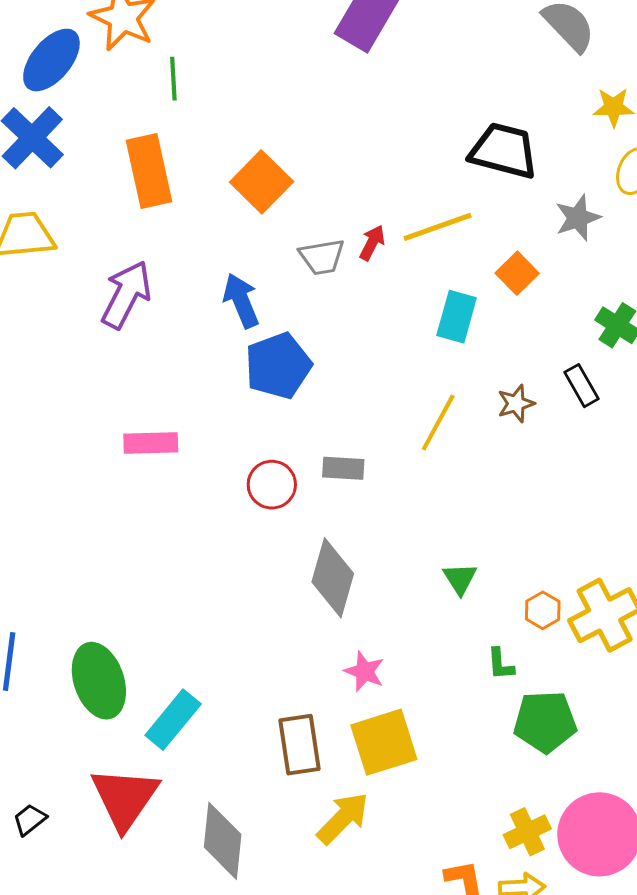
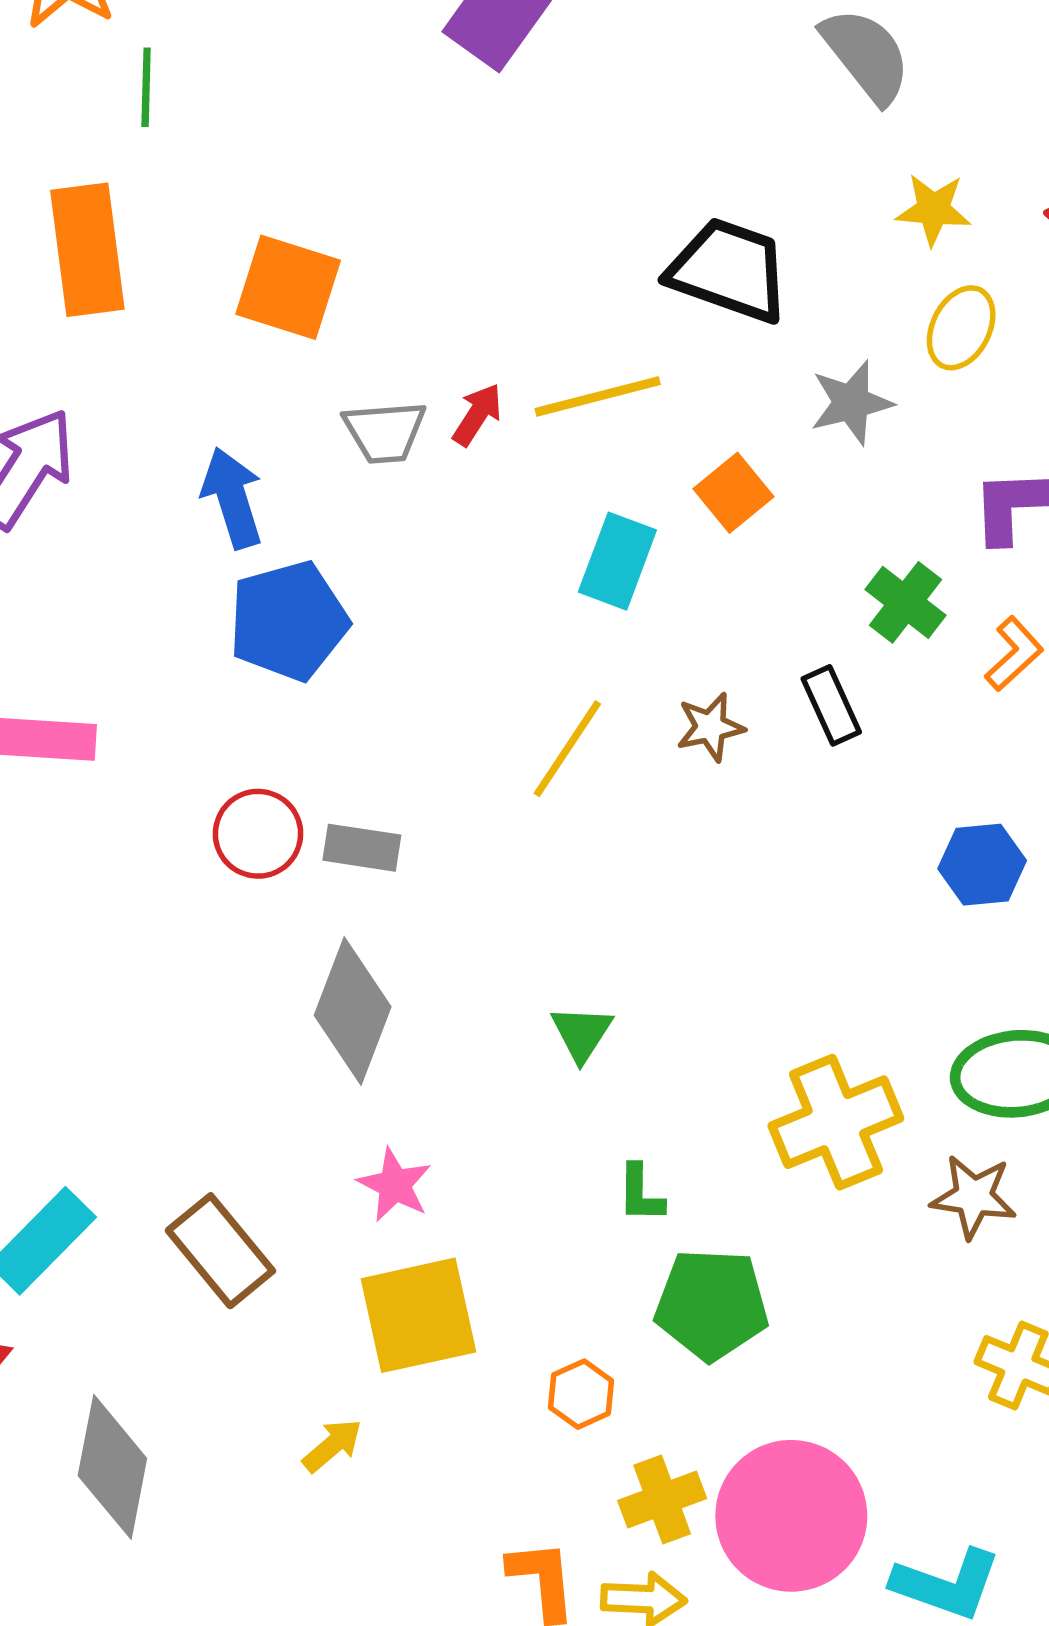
orange square: (262, 182) -> (288, 287), turned -32
gray rectangle: (343, 468) -> (362, 848), moved
orange hexagon: (543, 610) -> (581, 1394), moved
brown rectangle: (300, 745) -> (220, 1251), moved, turned -36
yellow arrow: (343, 818) -> (332, 1446), size x0.6

